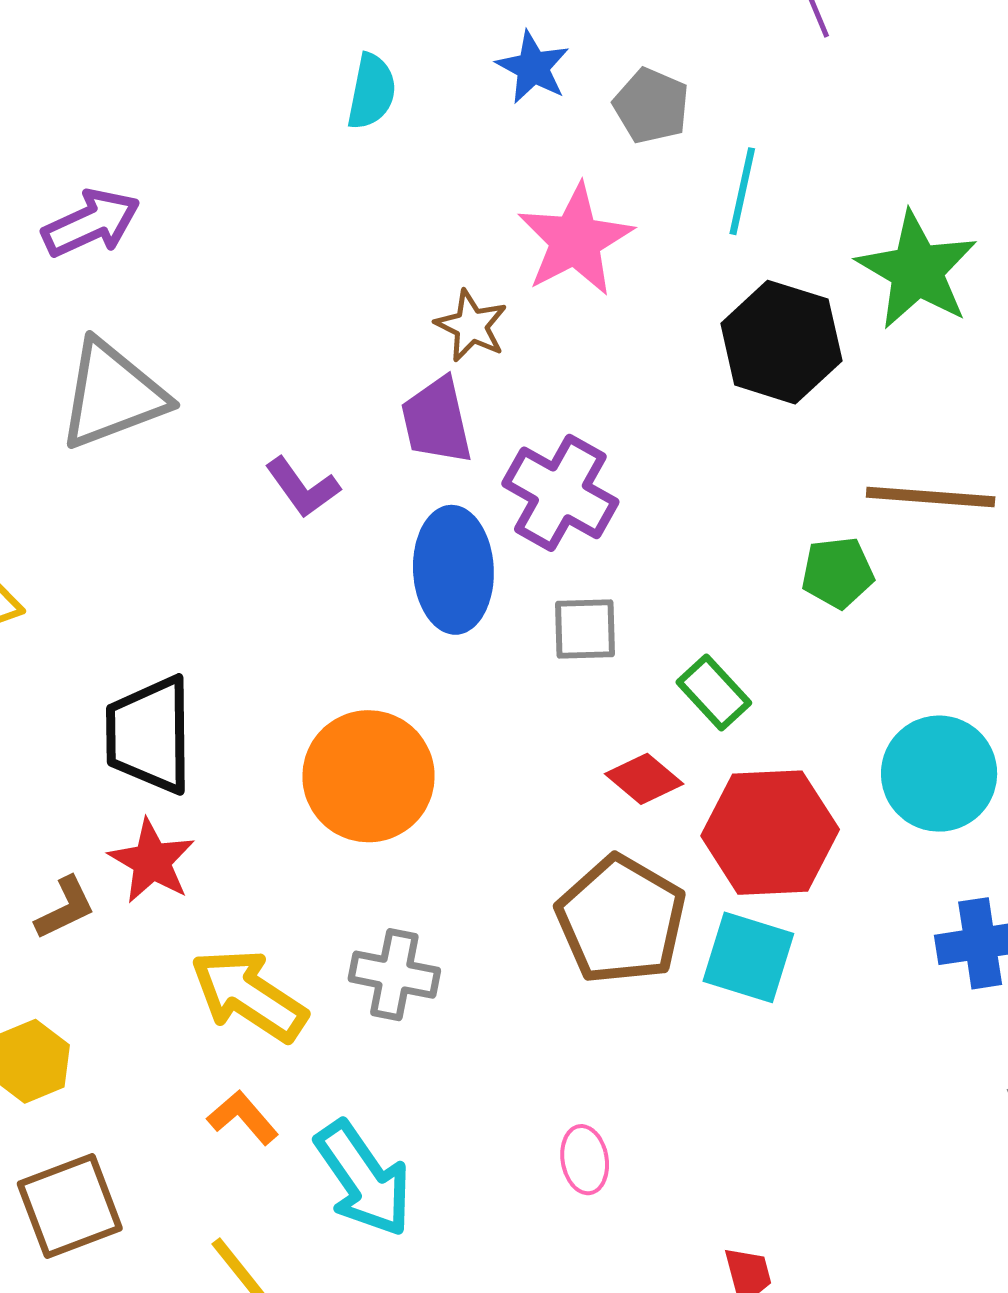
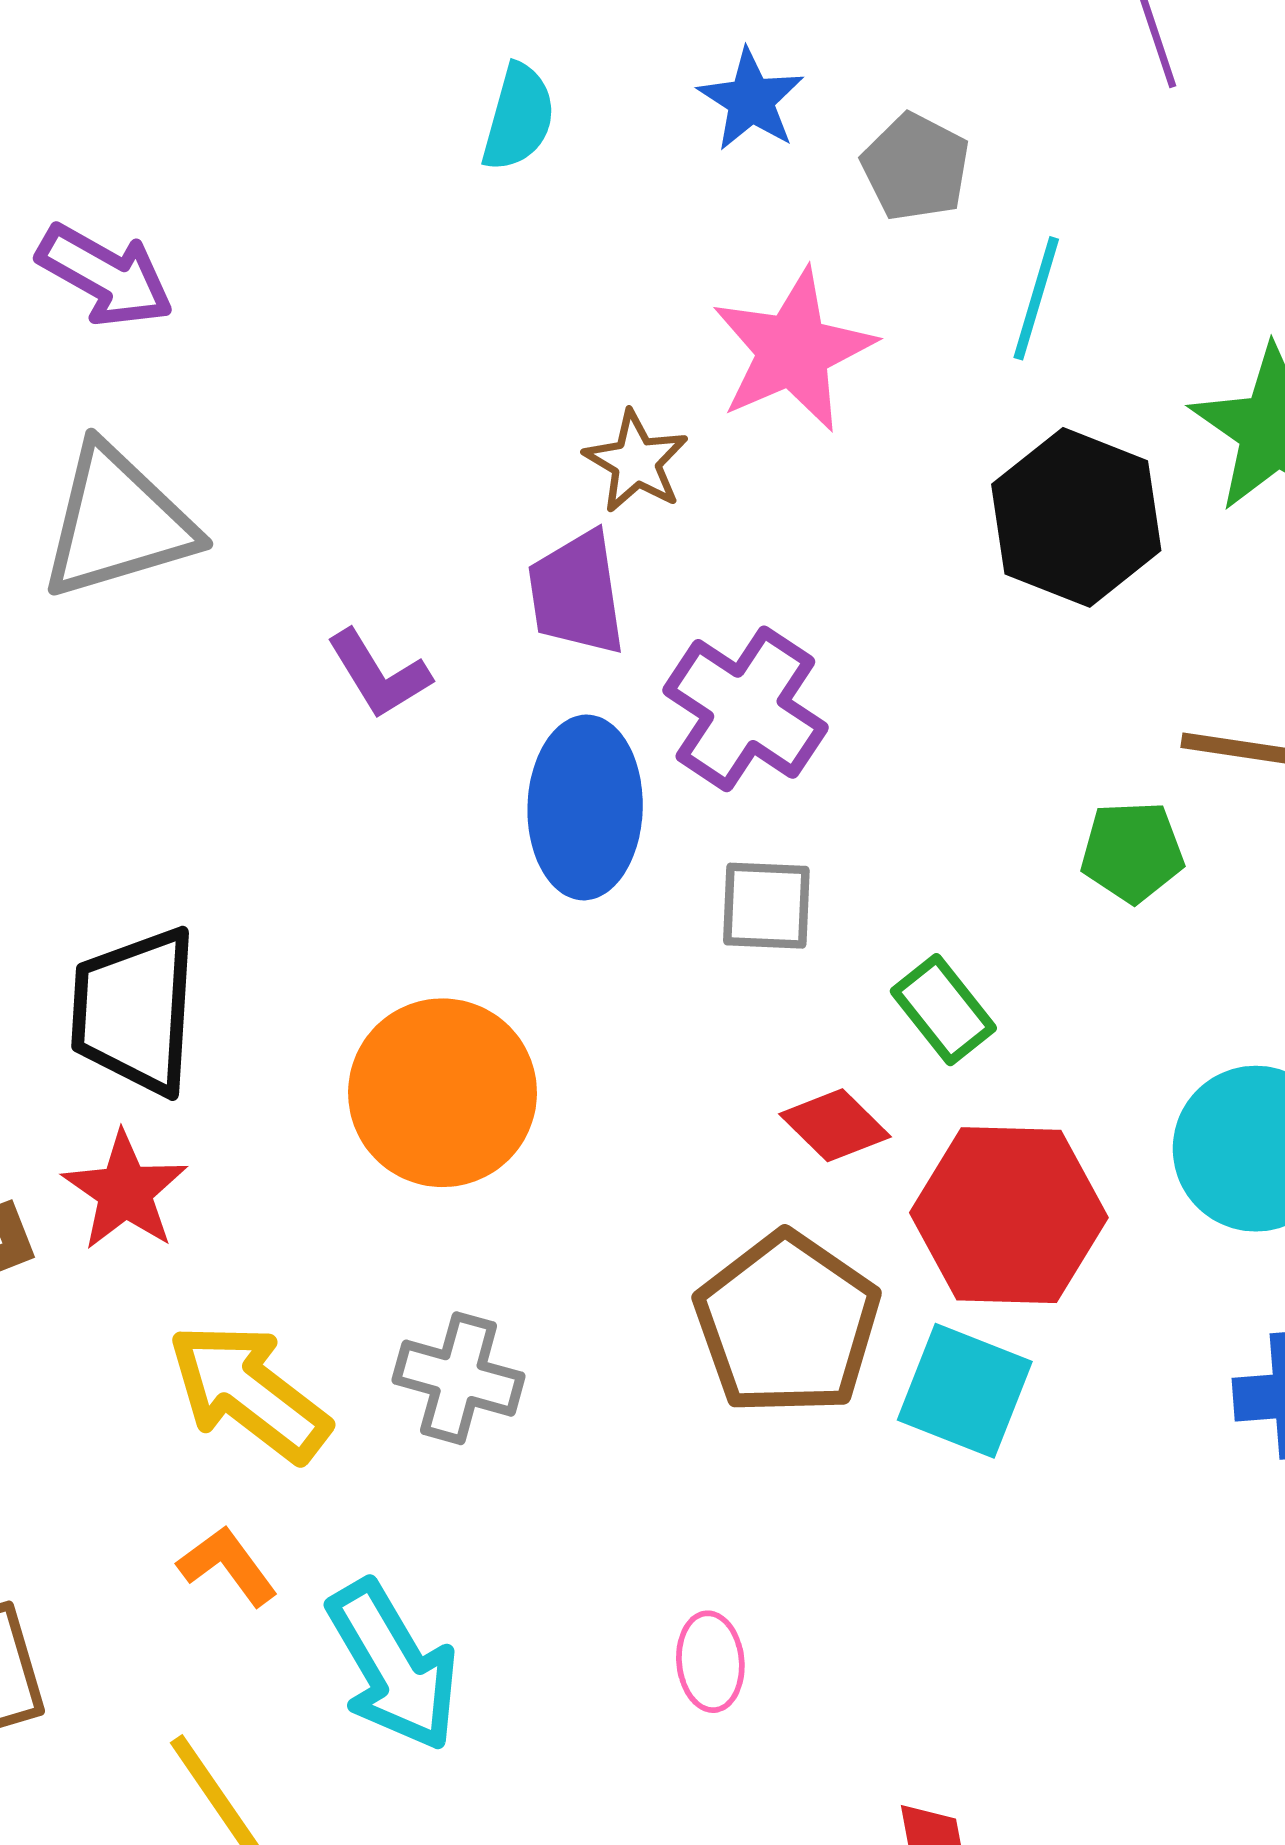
purple arrow: (91, 223) -> (105, 276), turned 50

